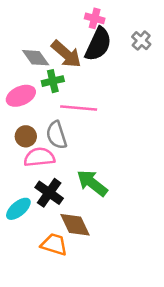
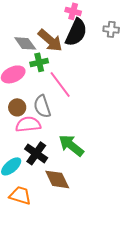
gray cross: (141, 41) -> (111, 29), turned -35
pink line: (79, 108) -> (60, 84), turned 48
orange trapezoid: (54, 244) -> (20, 195), moved

